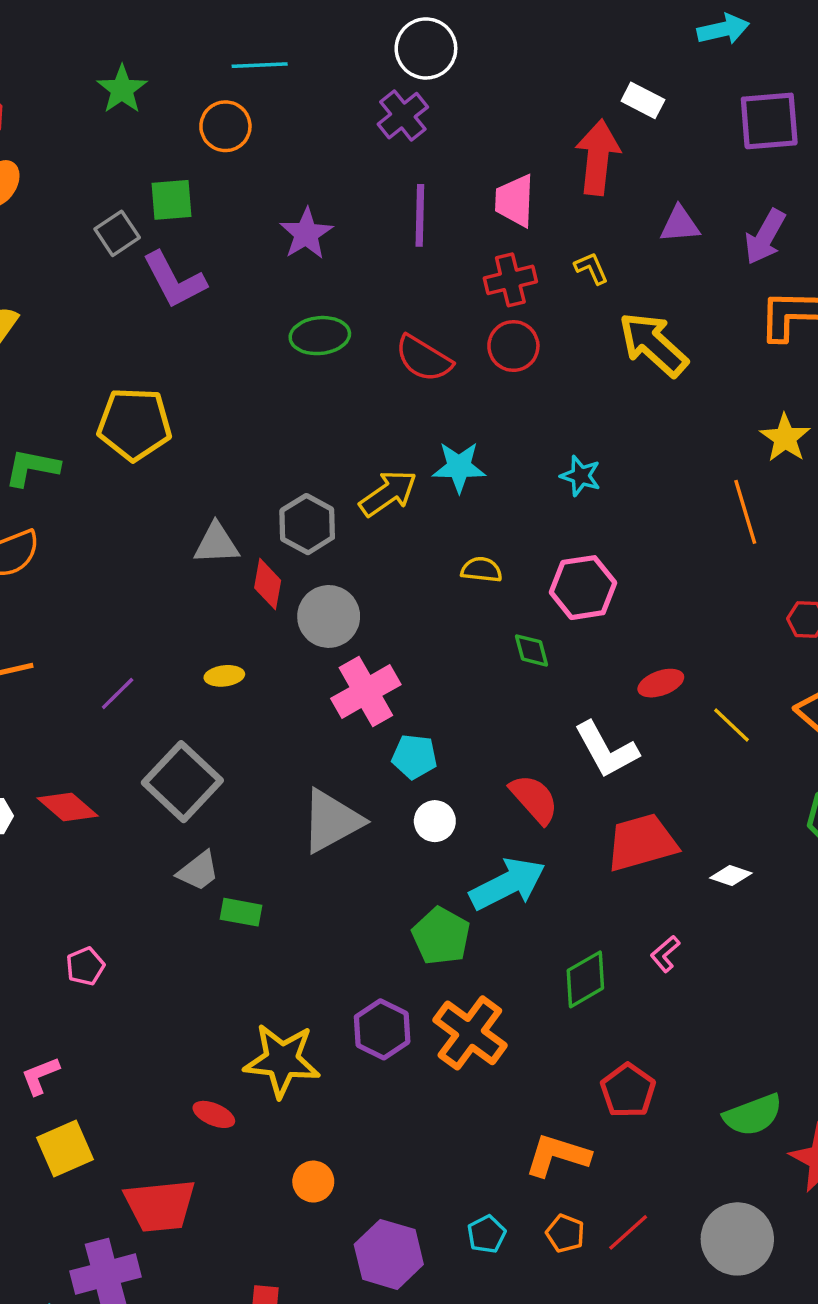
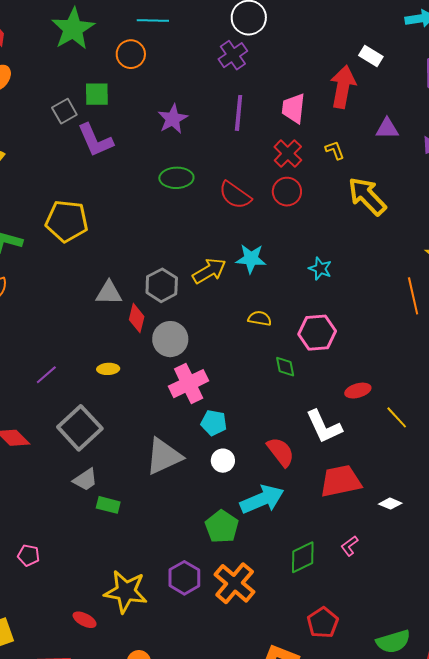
green star: (122, 89) -> (73, 29), size x1.5
red cross: (510, 280) -> (288, 153), turned -36
pink pentagon: (85, 966) -> (29, 555), moved, turned 30

